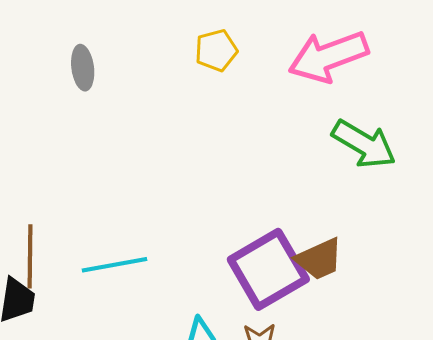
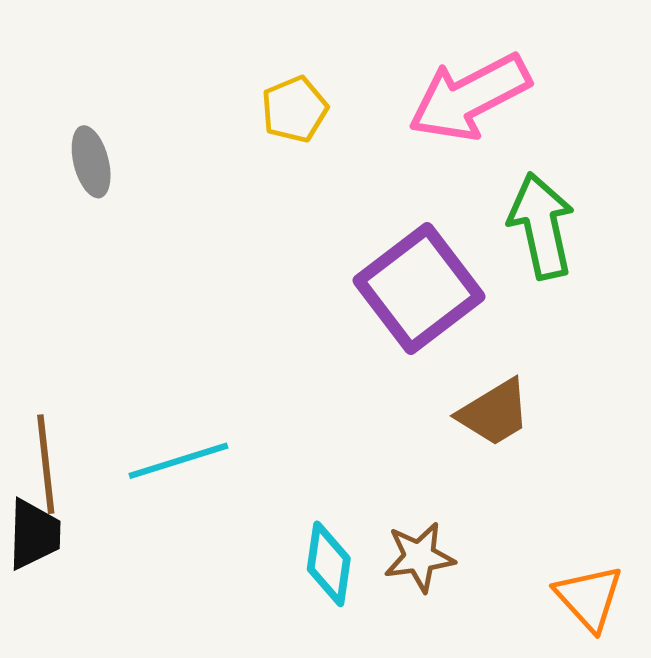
green arrow: (364, 144) -> (541, 226), turned -126
purple square: (268, 269) -> (419, 289), moved

